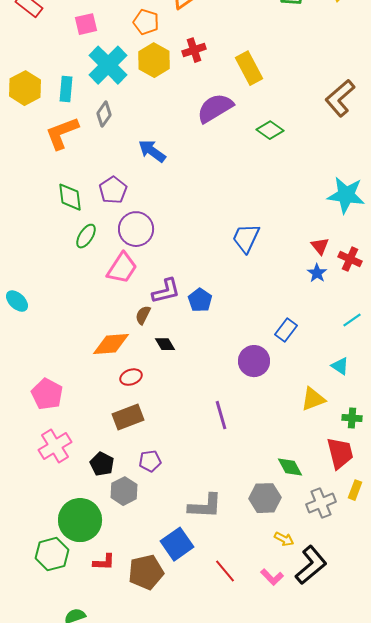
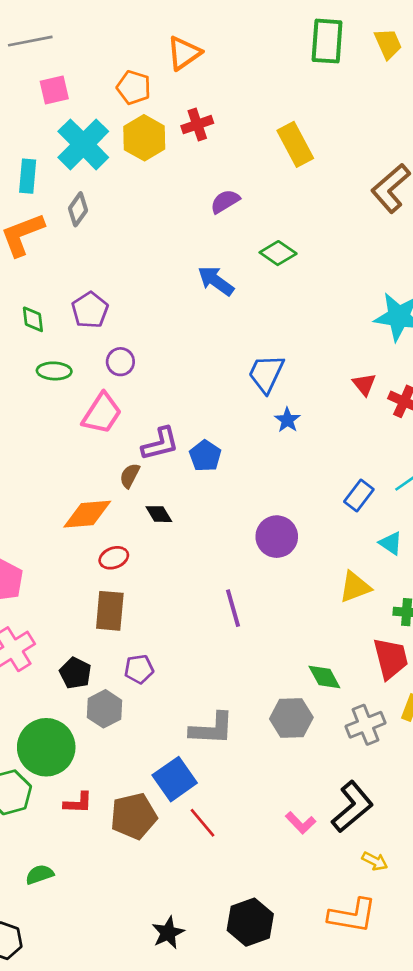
yellow rectangle: (249, 68) -> (295, 144), moved
purple semicircle: (215, 108) -> (225, 201), size x0.6
green diamond: (270, 130) -> (278, 253), moved
blue arrow: (152, 151) -> (216, 281), moved
green diamond: (70, 197) -> (33, 319), size x0.7
purple circle: (136, 229) -> (120, 362), size x0.6
green ellipse: (86, 236) -> (54, 371), turned 60
blue star: (317, 273) -> (287, 420), moved
blue rectangle: (286, 330) -> (359, 496), moved
brown rectangle: (128, 417) -> (110, 611), turned -64
yellow arrow: (284, 539) -> (375, 861), moved
red line: (225, 571) -> (203, 823), moved

